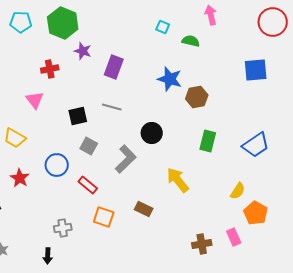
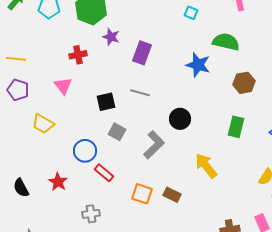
green semicircle: (191, 41) -> (226, 42), moved, size x1.5
brown hexagon: (197, 97) -> (244, 83), moved
red star: (20, 178) -> (58, 182), moved
red rectangle: (88, 185) -> (104, 173), moved
orange square: (104, 217) -> (142, 194), moved

